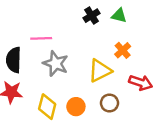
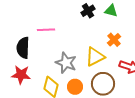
gray star: (56, 63) -> (66, 63), moved
brown circle: (109, 103) -> (103, 84), size x1.5

